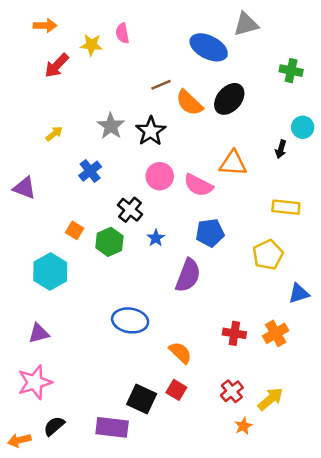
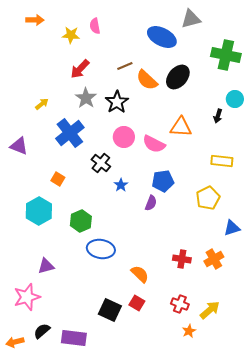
red arrow: (57, 65) -> (80, 69), moved
green cross: (291, 71) -> (226, 55), size x1.6
blue cross: (90, 171) -> (70, 133), size x1.6
green hexagon: (109, 242) -> (81, 221), moved
purple semicircle: (188, 275) -> (151, 203), moved, size x0.6
purple triangle: (39, 333) -> (46, 266), moved
red cross: (232, 391) -> (180, 304), turned -30
purple rectangle: (112, 427) -> (74, 338), moved

